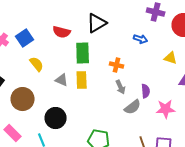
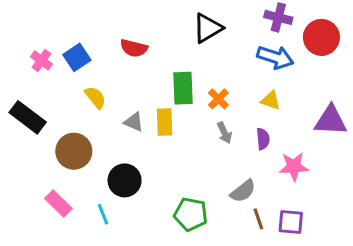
black triangle: (97, 23) -> (208, 28), moved
blue arrow: (141, 39) -> (275, 57), moved, size x1.6
green rectangle: (83, 53) -> (183, 88), moved
yellow triangle: (171, 58) -> (271, 100), moved
orange cross: (117, 65) -> (218, 99), turned 32
gray semicircle: (133, 107) -> (243, 191), moved

